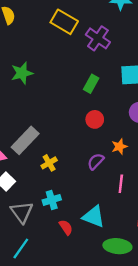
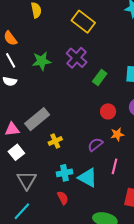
purple cross: (98, 38) -> (77, 58), moved
red circle: (95, 119) -> (108, 111), moved
cyan cross: (52, 200) -> (65, 173), moved
cyan triangle: (94, 217) -> (88, 178), moved

